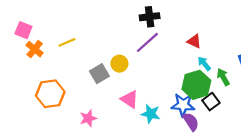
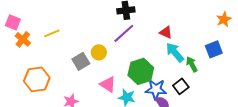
cyan arrow: (204, 64) -> (175, 52), size x1.5
green hexagon: (196, 85) -> (141, 71), moved

